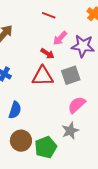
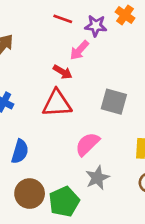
purple star: (83, 46) -> (96, 26), moved, size x0.7
gray square: (71, 75) -> (114, 102), moved, turned 36
pink semicircle: (77, 105) -> (87, 144), moved

